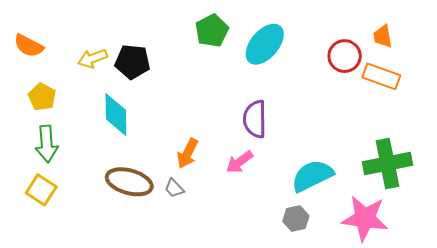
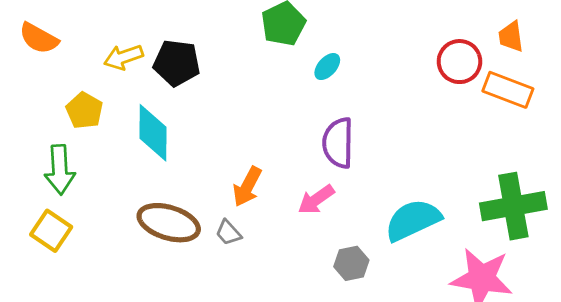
cyan ellipse: (265, 44) -> (327, 67), moved, size x0.5
yellow pentagon: (42, 97) -> (84, 110), moved
gray hexagon: (296, 219) -> (351, 263), moved

